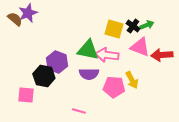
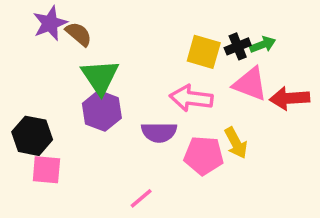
brown semicircle: (15, 19) -> (79, 34), moved
black cross: (133, 26) -> (238, 46), turned 32
green triangle: (88, 50) -> (100, 77), moved, turned 45
black hexagon: (44, 76) -> (32, 136), moved
pink line: (79, 111) -> (141, 198), turned -56

